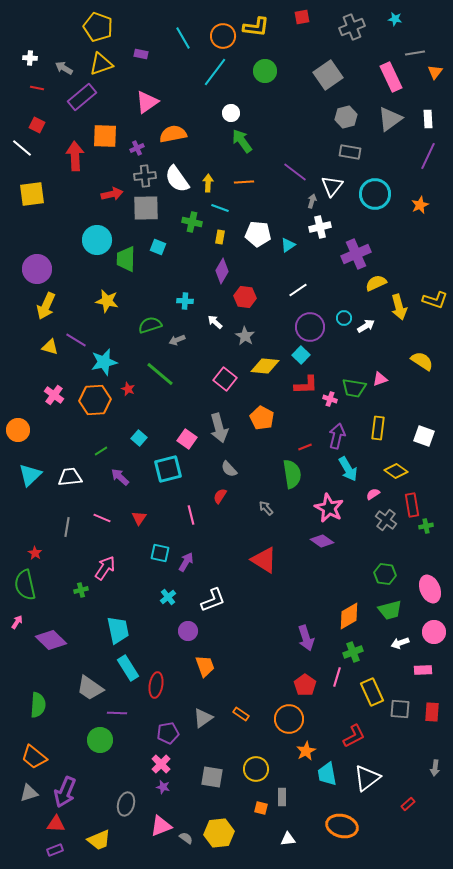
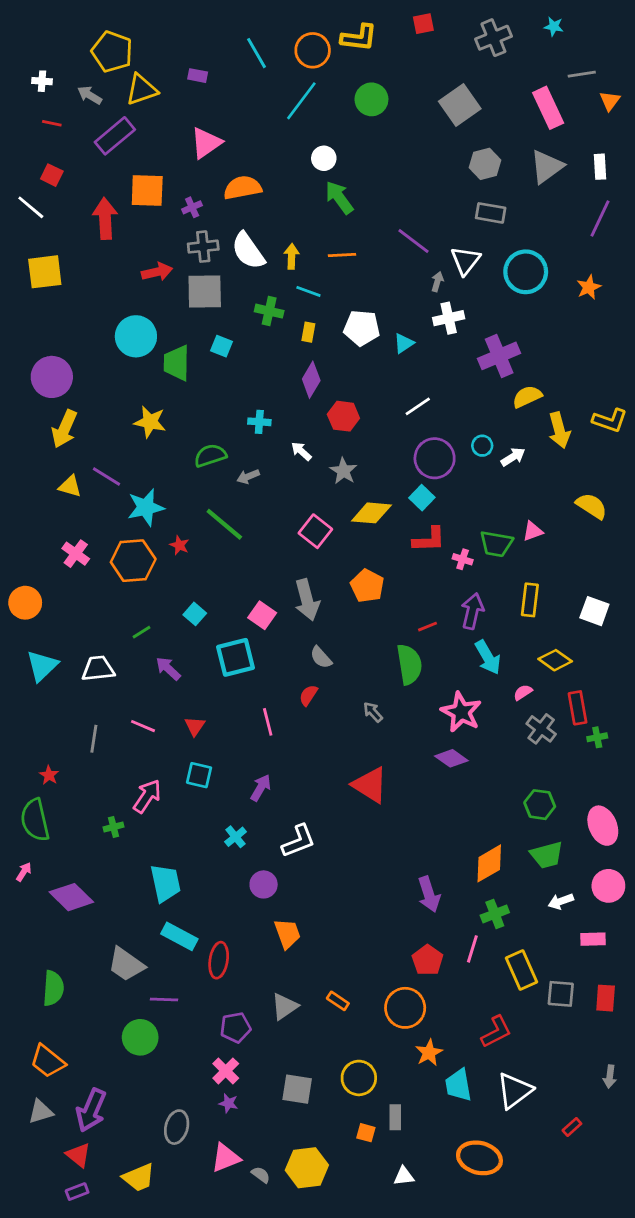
yellow pentagon: (98, 27) -> (112, 52), moved
cyan square: (160, 553) -> (199, 775), moved
cyan rectangle: (128, 668) -> (179, 936), turned -30
red triangle: (56, 824) -> (78, 1155), turned 36

